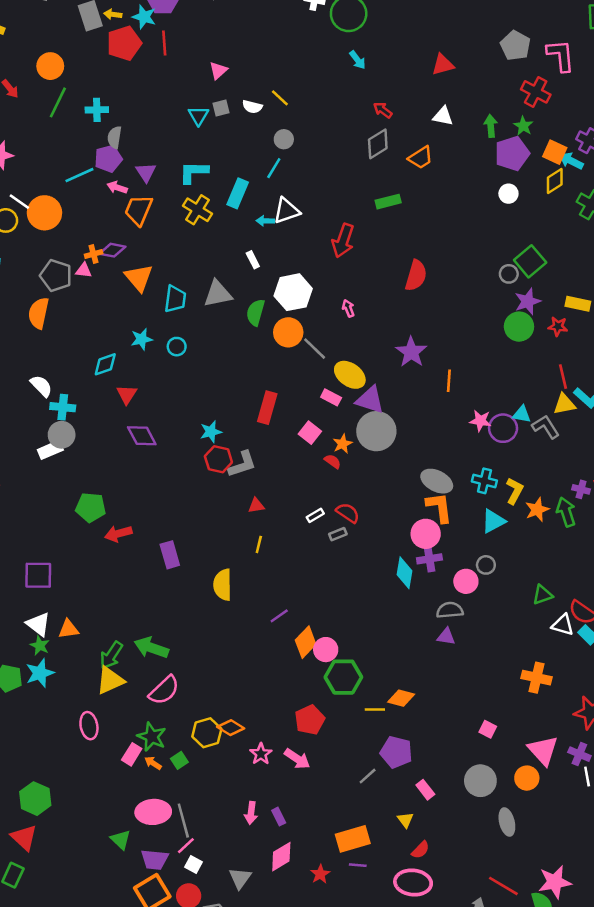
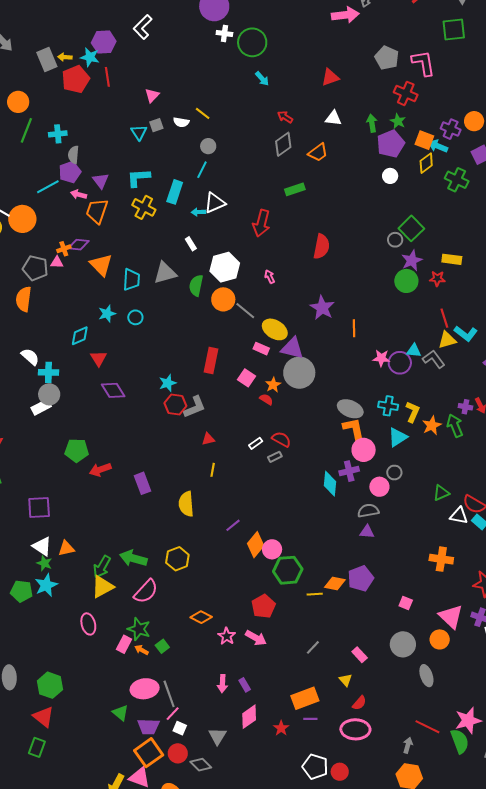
pink circle: (426, 534) -> (364, 450), moved
yellow hexagon: (207, 733) -> (177, 559), moved
purple pentagon: (396, 752) -> (361, 578), moved, turned -30

